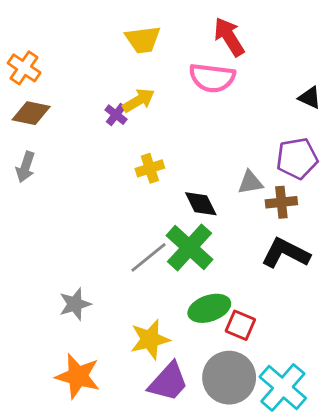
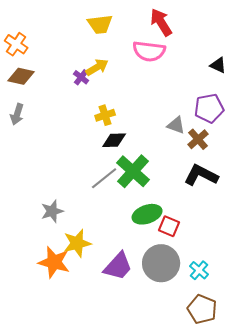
gray triangle: (250, 182) -> (176, 125), turned 30
brown cross: (281, 202) -> (198, 139), turned -35
black diamond: (201, 204) -> (114, 140), moved, turned -65
yellow star: (150, 339) -> (77, 243), moved
cyan cross: (283, 387) -> (199, 270), size x0.6

